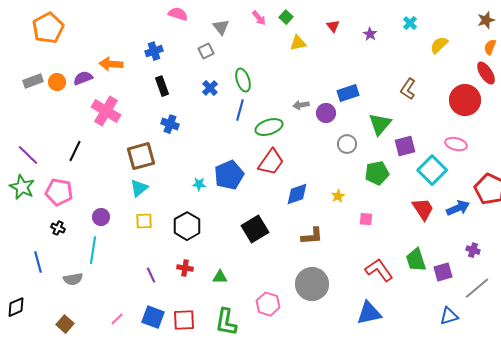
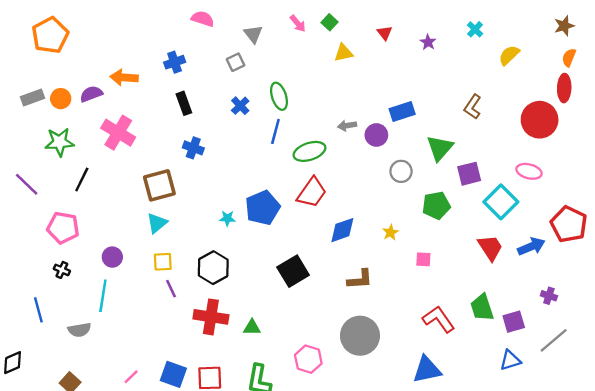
red ellipse: (486, 73) -> (564, 88), turned 35
green star: (22, 187) -> (59, 142), moved, turned -30
red cross: (185, 268) -> (211, 317), size x1.8
purple line: (151, 275) -> (171, 289), moved
blue triangle: (449, 316) -> (510, 360), moved

